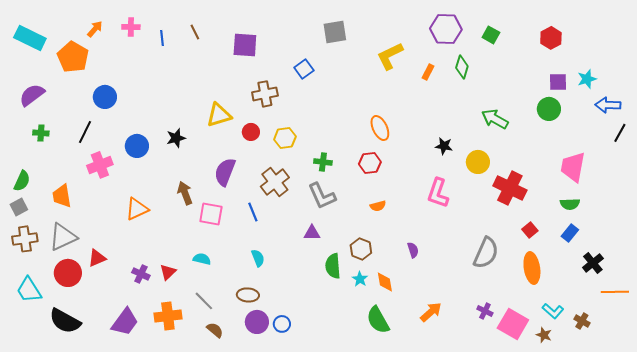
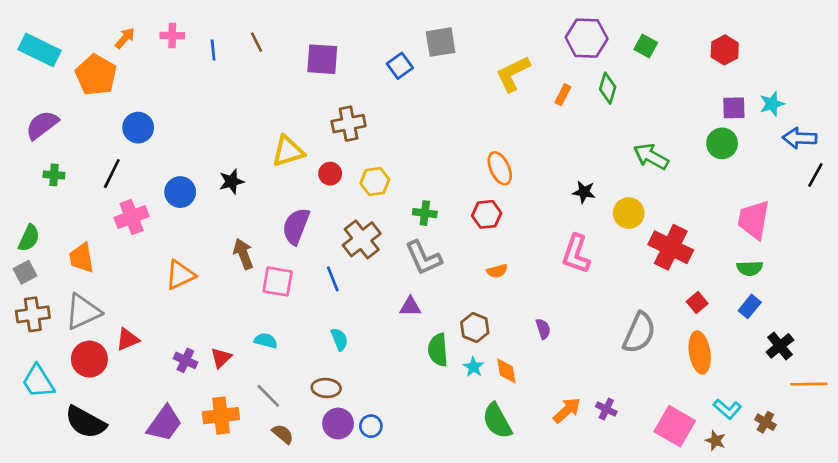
blue square: (304, 69) -> (400, 66), moved
purple cross: (485, 311) -> (606, 409), moved

